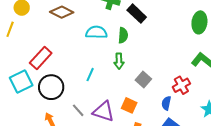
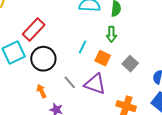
gray square: (143, 80) -> (130, 64), moved
orange square: (129, 105) -> (103, 58), moved

